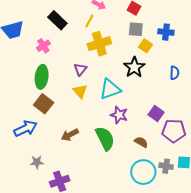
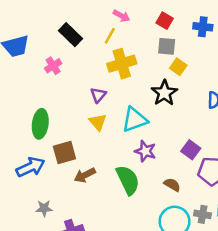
blue cross: (166, 32) -> (203, 27), moved
green ellipse: (42, 77) -> (40, 124), moved
brown square: (44, 104) -> (64, 153), moved, turned 36

